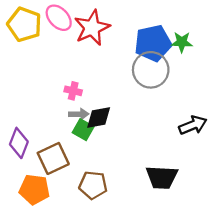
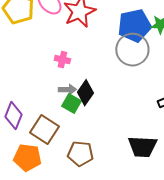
pink cross: (73, 91) -> (62, 60), moved
black diamond: (99, 117) -> (85, 93), turned -45
brown square: (53, 158) -> (44, 130), turned -32

